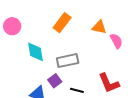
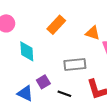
gray rectangle: (68, 61) -> (75, 64), moved

